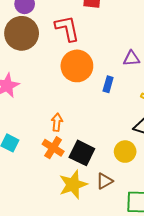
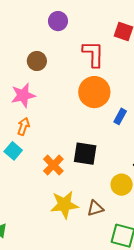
brown circle: (22, 33) -> (37, 61), moved, size x0.6
orange arrow: (57, 122) -> (23, 126), moved
black square: (82, 153) -> (85, 154), moved, turned -30

